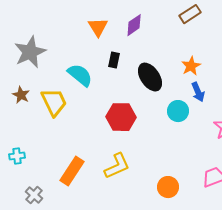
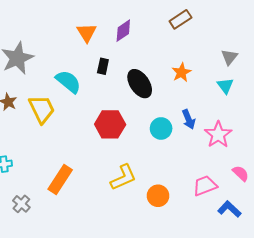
blue arrow: (198, 92) -> (189, 119), moved
cyan circle: (178, 111) -> (161, 128), moved
yellow L-shape: (117, 166) -> (123, 177), moved

